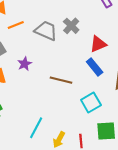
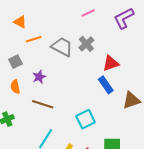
brown line: (61, 80) -> (43, 104), moved
cyan square: (91, 102) -> (86, 119), moved

